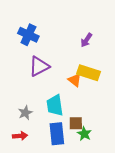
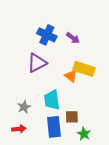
blue cross: (28, 35) -> (47, 35), moved
purple arrow: (86, 40) -> (73, 38), moved, turned -88
green star: (84, 134) -> (84, 134), moved

